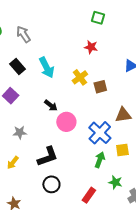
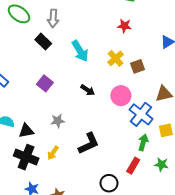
gray arrow: (23, 34) -> (53, 18), turned -138
black rectangle: (18, 66) -> (43, 42), moved
pink circle: (66, 122) -> (121, 96), moved
black circle: (51, 184) -> (109, 183), moved
red rectangle: (89, 195) -> (133, 166), moved

